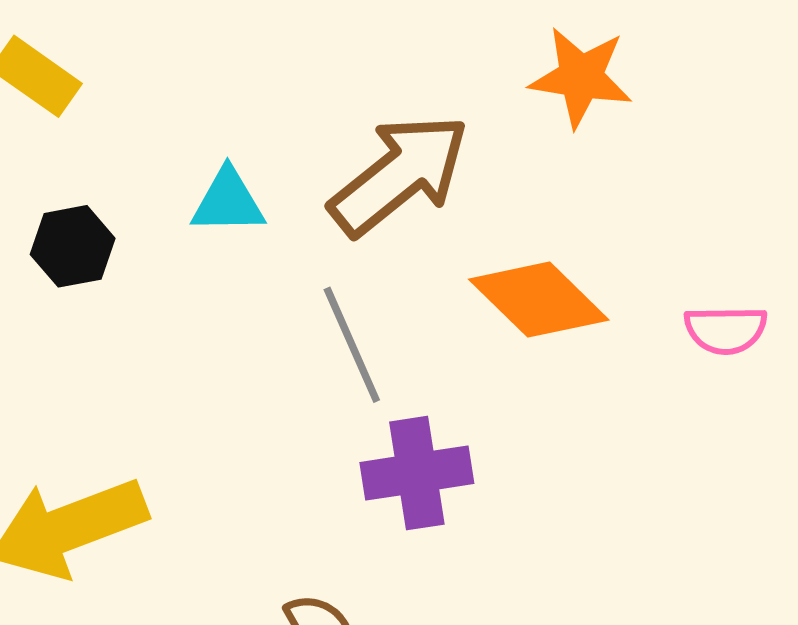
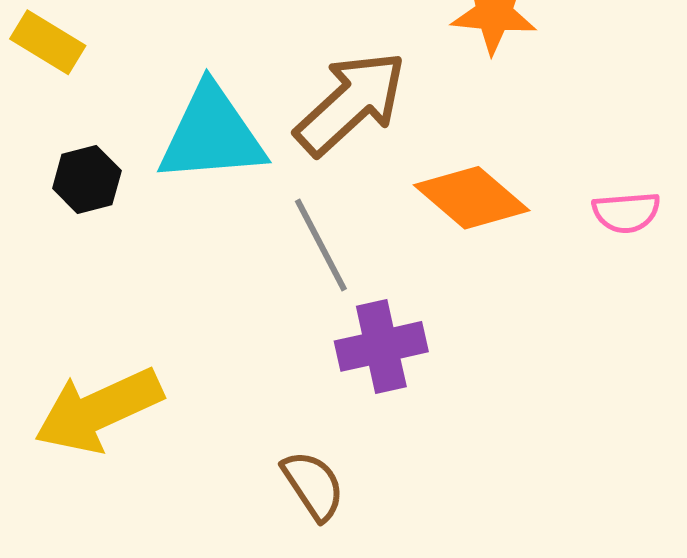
cyan triangle: (228, 202) -> (212, 134), size x1.8

